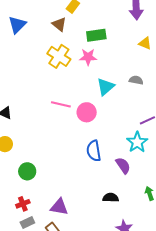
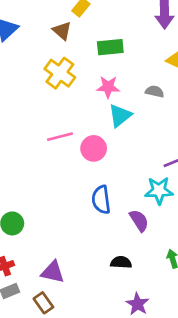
pink star: (88, 57) -> (108, 87), moved
gray semicircle: (136, 80) -> (155, 91), moved
pink line: (61, 104) -> (60, 137), turned -30
cyan star: (137, 142) -> (159, 191), turned 30

